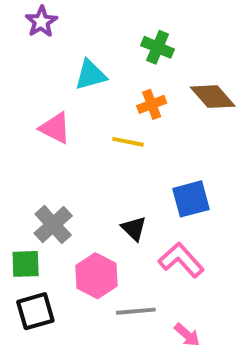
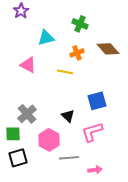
pink L-shape: (181, 260) -> (92, 132), turned -65
pink arrow: (187, 335) -> (95, 170), turned -48

